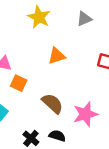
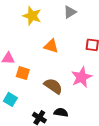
orange triangle: (57, 56) -> (51, 46), turned 42
pink star: (85, 114) -> (81, 77), moved

